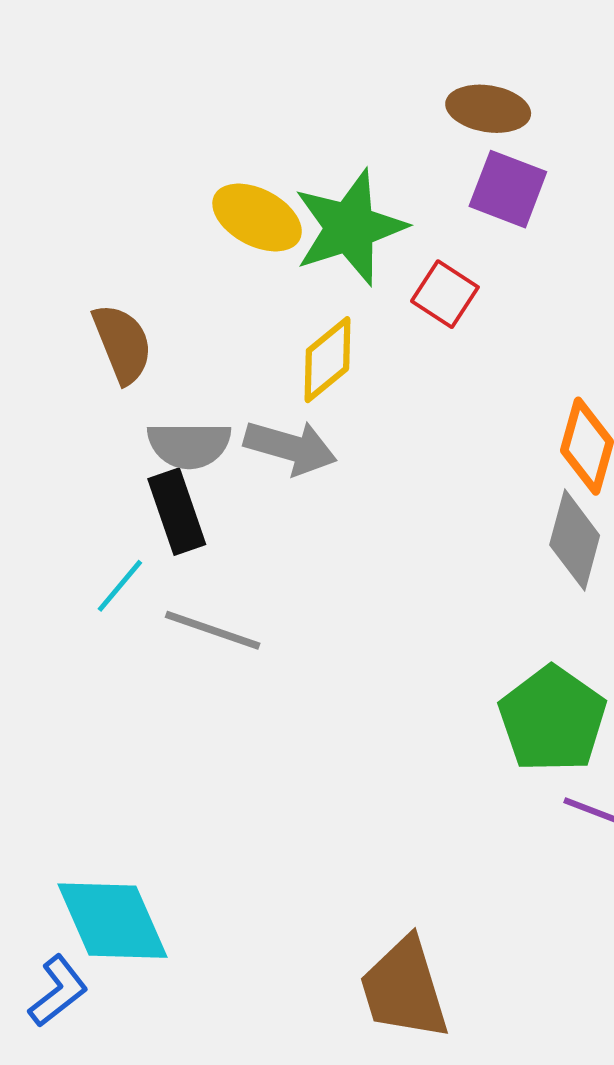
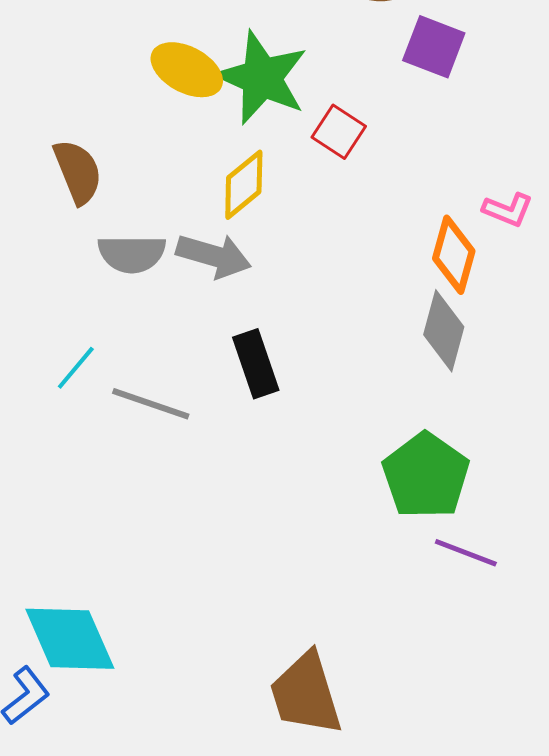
purple square: (508, 189) -> (434, 47), moved
green star: (350, 227) -> (262, 78), turned -30
black rectangle: (177, 512) -> (256, 364), moved

